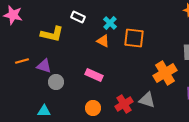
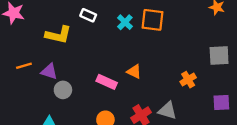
orange square: (134, 38) -> (153, 20), moved
orange triangle: (103, 41) -> (134, 72), moved
orange cross: (165, 73) -> (188, 80), size x0.6

